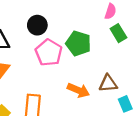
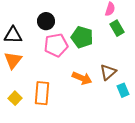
pink pentagon: (49, 53) -> (56, 45), turned 30
brown triangle: (108, 83) -> (108, 72), turned -36

